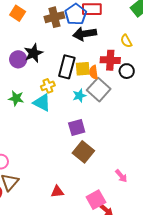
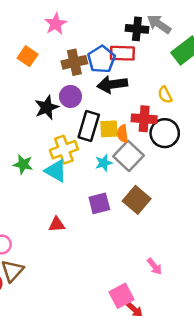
purple circle: (18, 59) -> (70, 96), moved
black circle: (127, 71) -> (165, 133), size x1.5
yellow cross: (48, 86) -> (64, 150), size x1.5
brown square: (83, 152) -> (137, 200), moved
red triangle: (57, 192) -> (57, 224), moved

